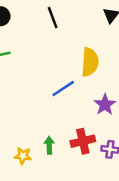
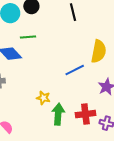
green arrow: (49, 145) -> (58, 114), size x1.5
yellow star: (23, 156) -> (43, 98), moved

